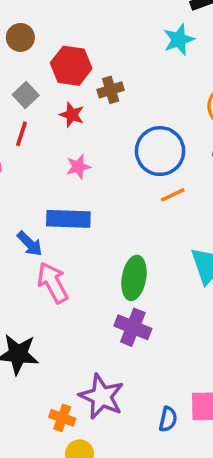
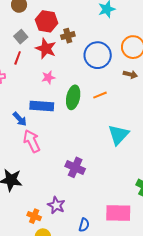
red star: (72, 115) -> (46, 49), size x1.5
blue circle: (160, 151) -> (98, 55), moved
green ellipse: (134, 278) -> (73, 97), moved
purple star: (101, 397) -> (56, 205), size x0.7
blue semicircle: (168, 419) -> (84, 225), moved

